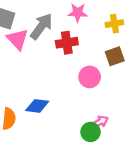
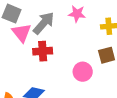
red cross: (67, 43) -> (43, 51), moved

